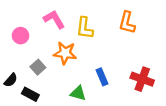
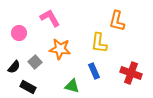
yellow L-shape: (85, 28) -> (99, 43), moved
black semicircle: (11, 80) -> (14, 67), moved

